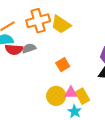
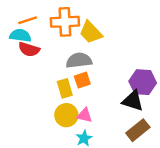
gray semicircle: (29, 48) -> (79, 60), moved, size x1.5
yellow rectangle: (82, 96) -> (65, 88), moved

